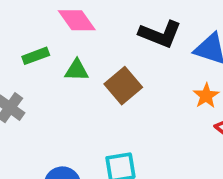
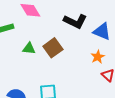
green triangle: (77, 70) -> (29, 48), moved

